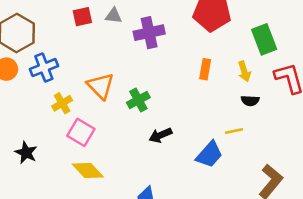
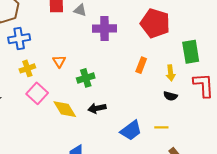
orange triangle: (100, 86) -> (59, 61), size x0.6
yellow line: (234, 131) -> (161, 127), moved
yellow diamond: (88, 170) -> (65, 109), moved

